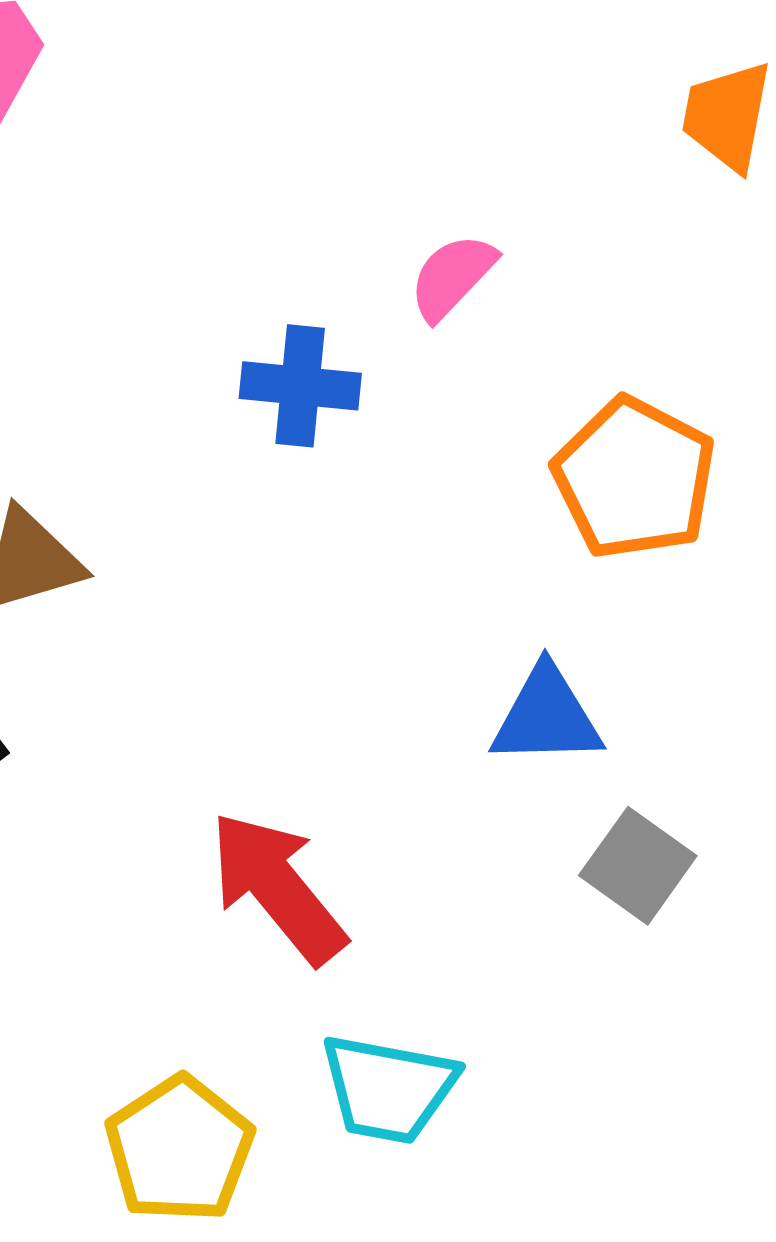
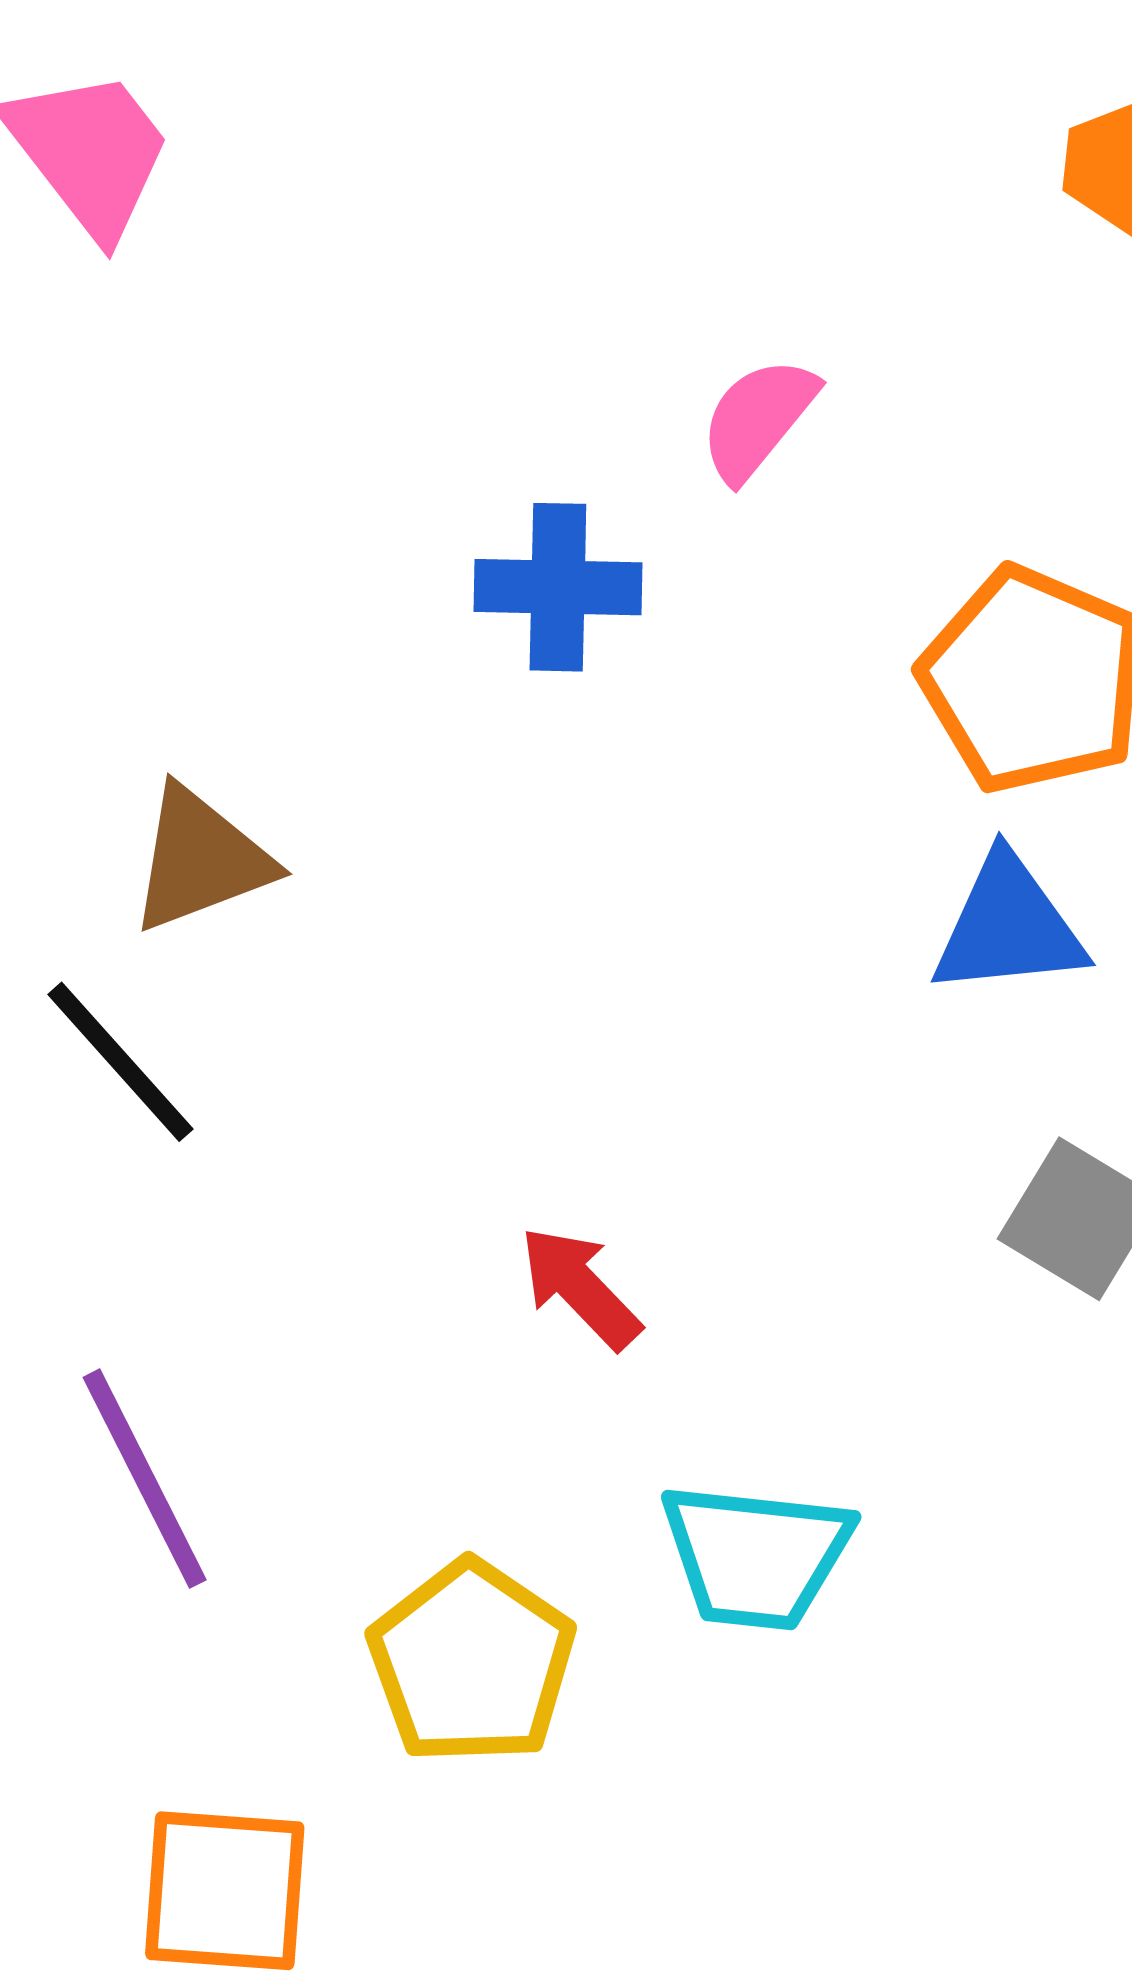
blue triangle: (546, 716) -> (1009, 926), moved
red arrow: (277, 887) -> (580, 1287), size x0.6

